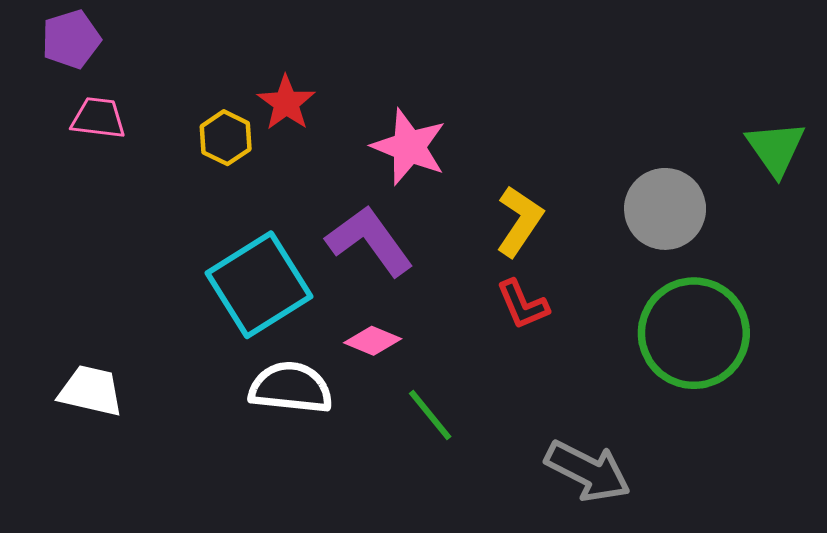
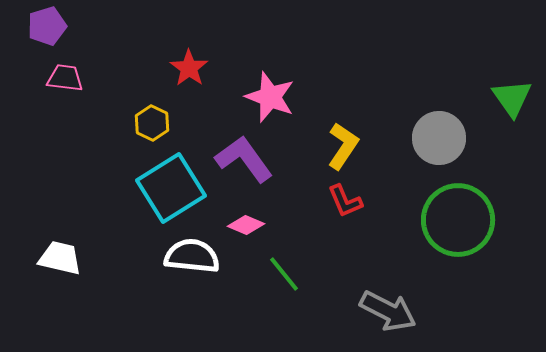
yellow hexagon: (226, 138) -> (152, 123), moved

